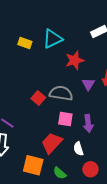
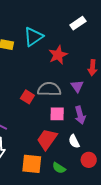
purple triangle: (88, 84) -> (77, 86), moved

